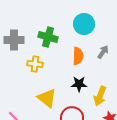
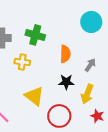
cyan circle: (84, 24) -> (91, 22), moved
gray arrow: (103, 52) -> (90, 65), moved

